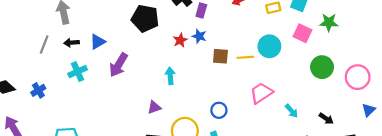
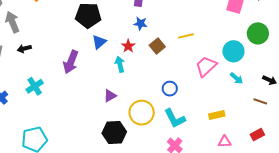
red star: (180, 40) -> (128, 46), moved
blue triangle: (98, 42) -> (99, 42), moved
cyan circle: (269, 46) -> (233, 51), moved
brown square: (220, 56) -> (157, 46), moved, turned -35
cyan cross: (78, 72) -> (35, 86), moved

